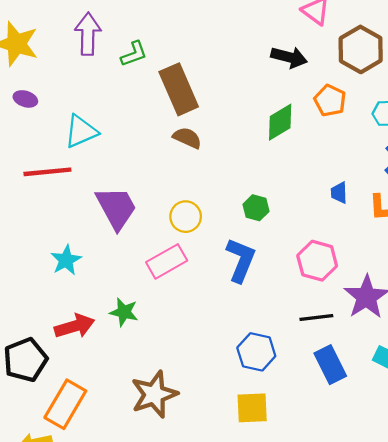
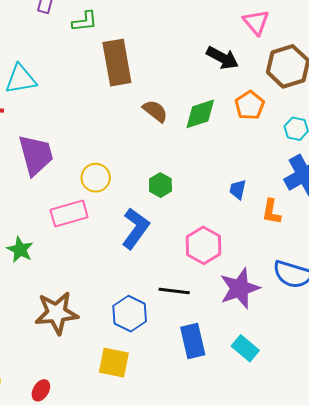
brown semicircle: (187, 138) -> (155, 111), moved
black line: (316, 318) -> (174, 291), moved
brown star: (154, 394) -> (57, 313), moved

